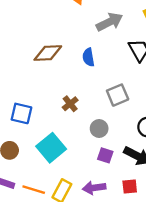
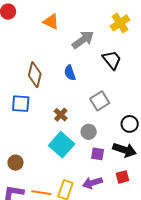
brown diamond: (48, 53) -> (35, 75), turned -65
blue square: (21, 113) -> (21, 104), moved
cyan square: (51, 148) -> (62, 145), moved

